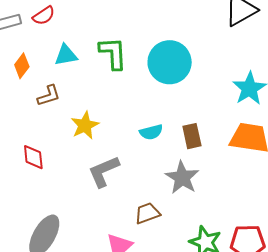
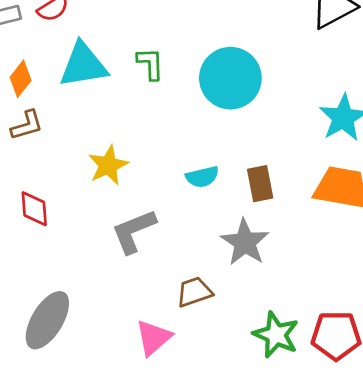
green L-shape: (113, 53) -> (150, 64), size x0.7
cyan triangle: (66, 55) -> (83, 65), size x1.5
brown L-shape: (49, 96) -> (27, 125), moved

